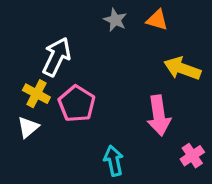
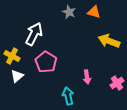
yellow cross: (36, 94) -> (12, 56), moved
pink arrow: (159, 115) -> (87, 77), moved, size x0.6
pink cross: (192, 156) -> (117, 83), moved

